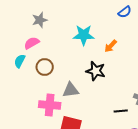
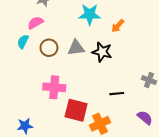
gray triangle: (71, 90) -> (76, 48), moved
black line: (121, 111) -> (117, 94), moved

